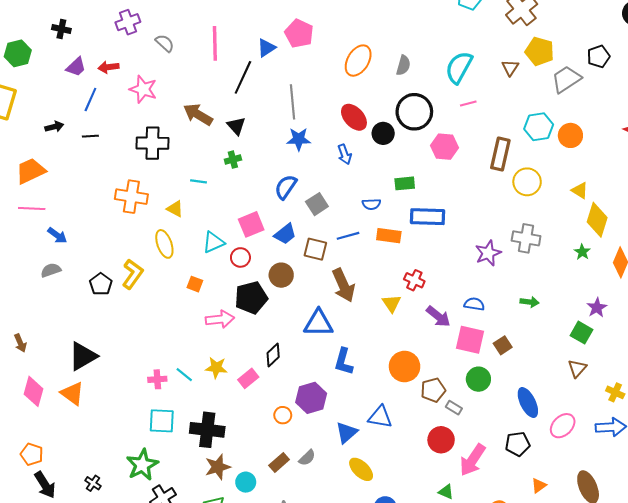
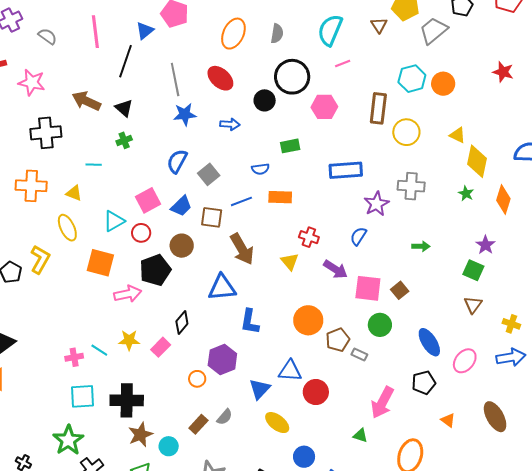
red ellipse: (354, 117) -> (220, 78), moved
blue arrow: (345, 154) -> (230, 124), turned -60
blue rectangle: (428, 217) -> (346, 170), moved
orange square: (195, 284) -> (100, 263), size x1.8
blue semicircle: (474, 304) -> (358, 236), moved, turned -60
red circle: (441, 440) -> (316, 392), moved
orange triangle: (539, 486) -> (448, 420), turned -42

